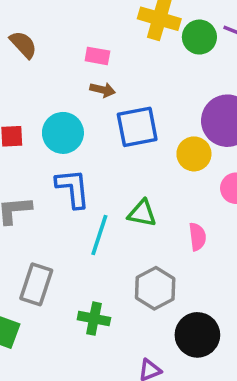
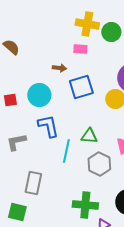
pink rectangle: (97, 56) -> (80, 49), moved
gray hexagon: (155, 288) -> (99, 164), moved
green cross: (94, 319) -> (85, 205), moved, size x1.4

